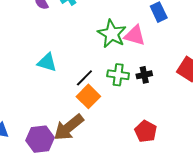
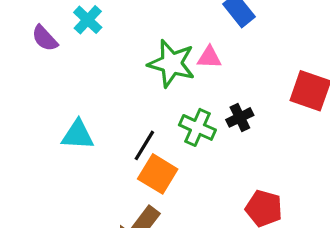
pink triangle: (135, 35) -> (209, 57), size x0.7
green cross: (118, 75) -> (197, 127), turned 30

